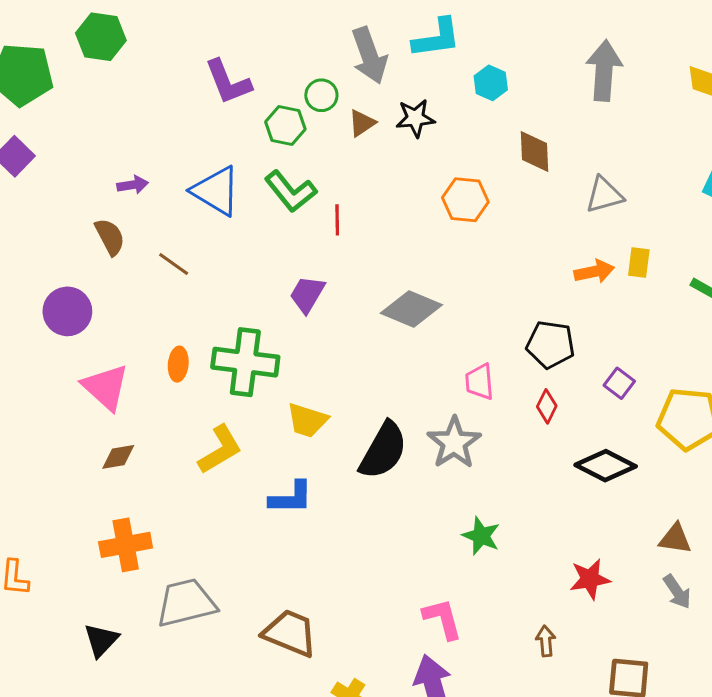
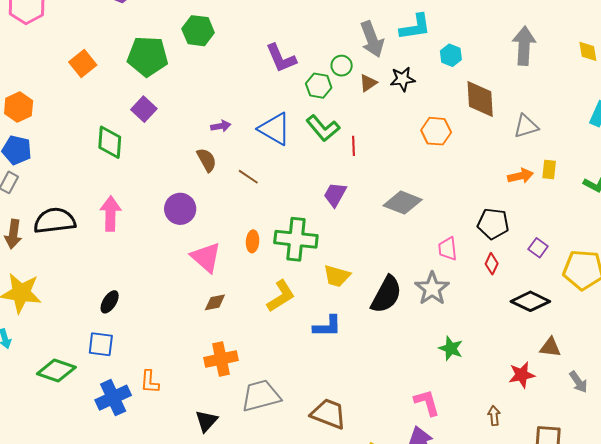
brown diamond: (534, 151) -> (480, 99), size x1.4
brown triangle: (675, 539) -> (550, 347), moved

